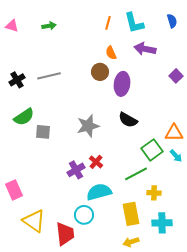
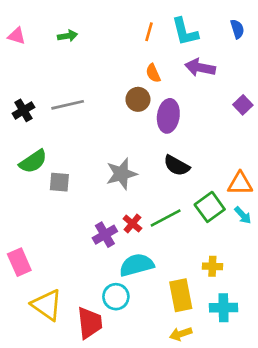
green line: (136, 174) -> (166, 218), moved

